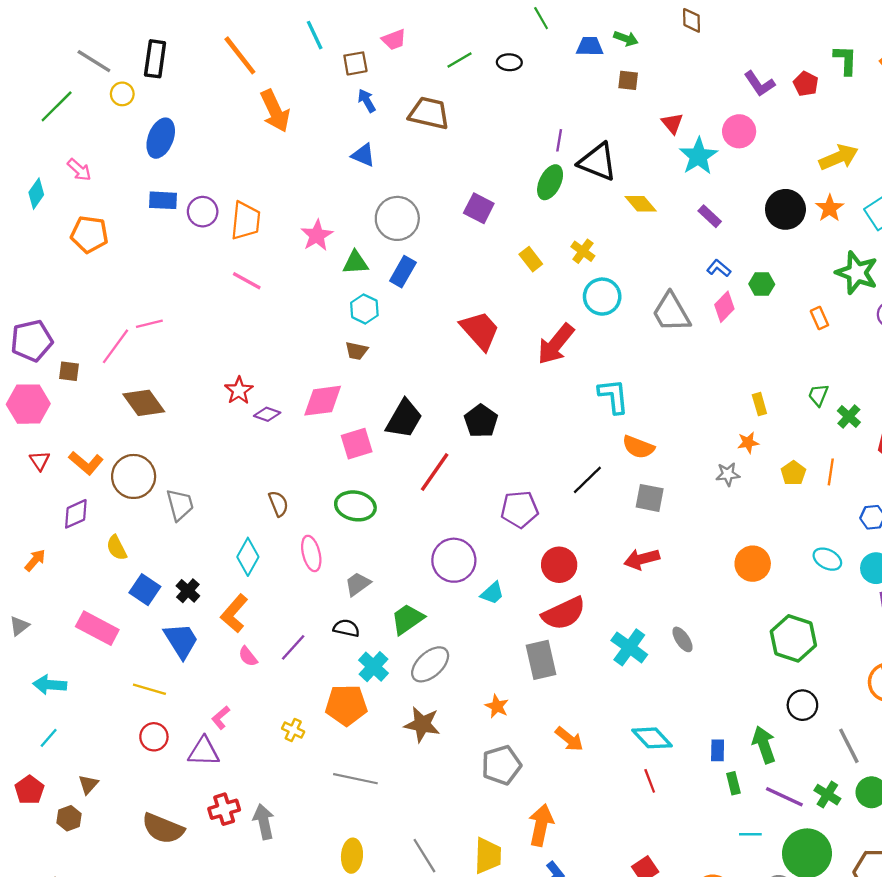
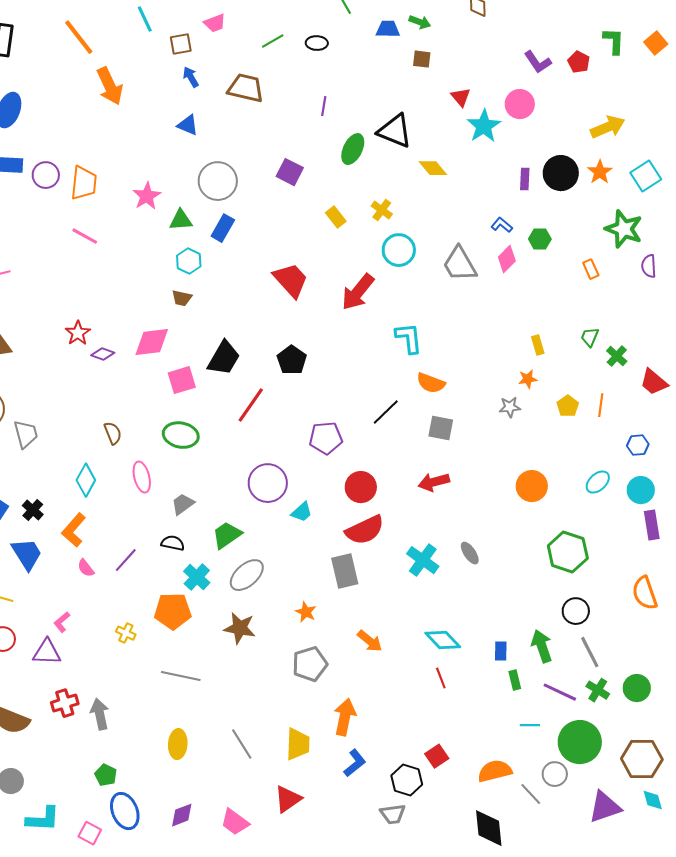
purple line: (559, 140) -> (324, 106), moved
purple rectangle: (710, 216) -> (525, 179), moved, turned 50
cyan ellipse: (827, 559) -> (598, 482), turned -70
gray line: (849, 746) -> (590, 652), moved

